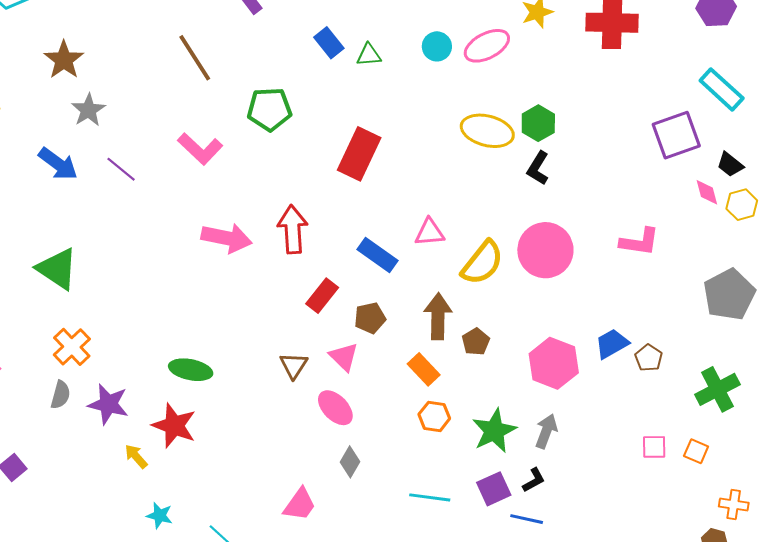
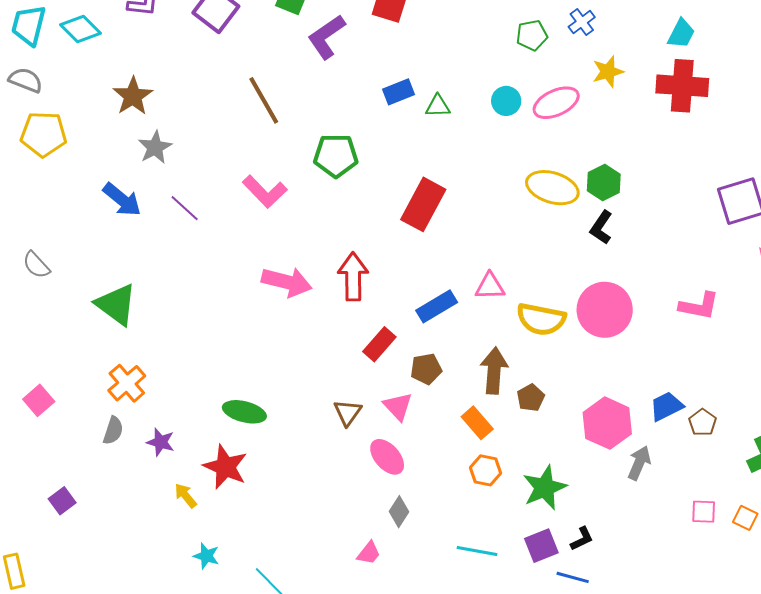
blue rectangle: (329, 43) -> (398, 92), turned -76
blue rectangle: (377, 255) -> (437, 306), turned -69
yellow semicircle: (482, 263) -> (541, 319), turned 60
purple star: (108, 404) -> (161, 442), size x0.7
gray arrow: (546, 431) -> (639, 463), moved
pink trapezoid: (300, 504) -> (369, 553), moved, size x0.7

